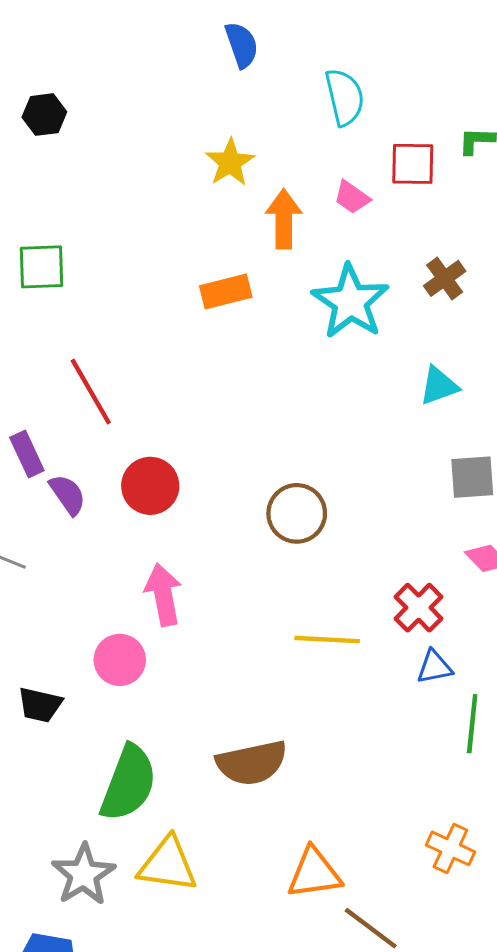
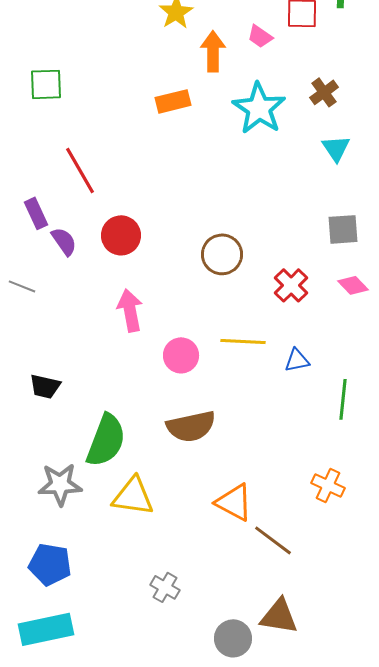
cyan triangle: (439, 386) -> (336, 148), moved, turned -44
red cross: (419, 608) -> (291, 285), moved
pink circle: (120, 660) -> (181, 355), moved
blue triangle: (435, 667) -> (297, 360), moved
orange triangle: (314, 873) -> (234, 502), turned 36
gray star: (84, 875) -> (60, 484), moved, turned 30

